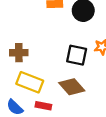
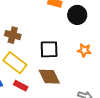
black square: (77, 55) -> (49, 49), moved, turned -30

